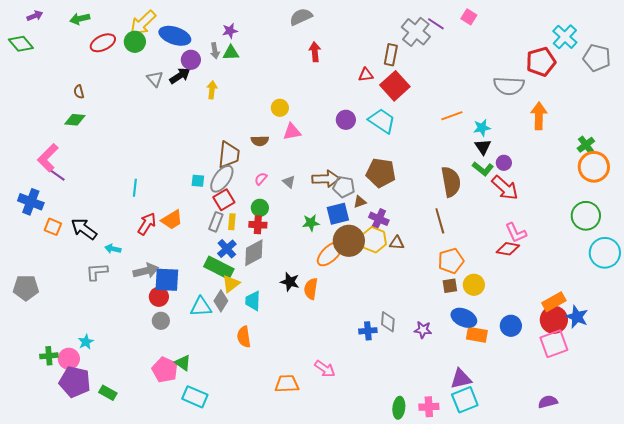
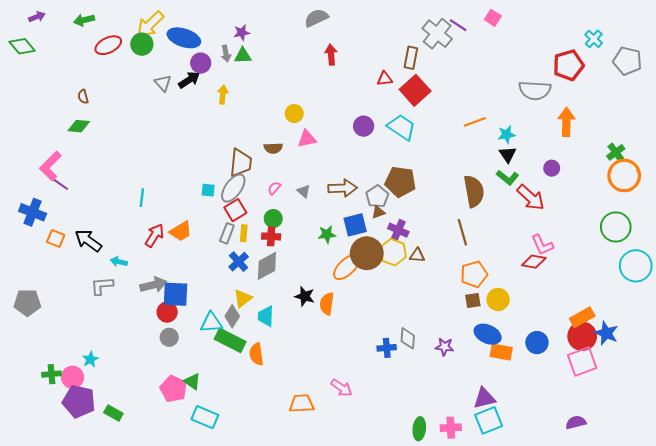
cyan cross: (565, 37) -> (594, 39), size x0.7
purple circle: (504, 163) -> (552, 168), moved
gray pentagon: (344, 187) -> (377, 196), moved, turned 30
green rectangle: (219, 268) -> (230, 340), moved

